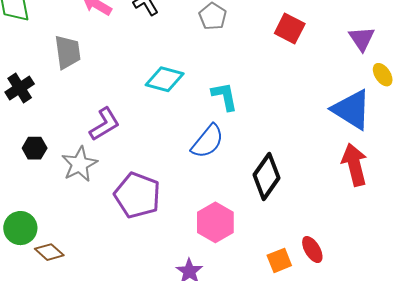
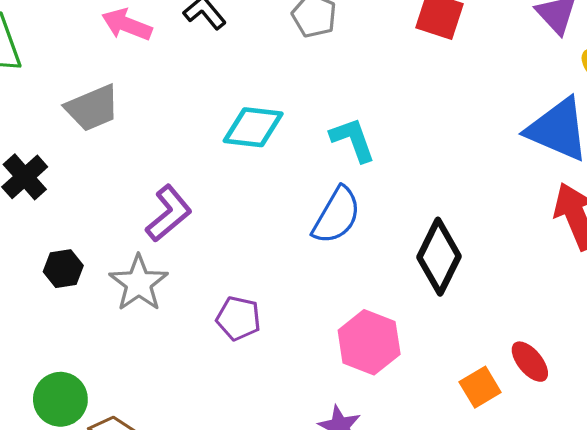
gray trapezoid: (68, 52) -> (92, 108), turned 84
purple pentagon: (137, 195) -> (238, 318), size x0.6

